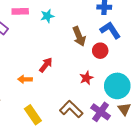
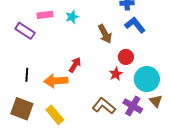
red circle: (100, 51) -> (126, 57), moved
orange arrow: (25, 79) -> (56, 81), size x1.6
yellow rectangle: (33, 115) -> (55, 115), moved

